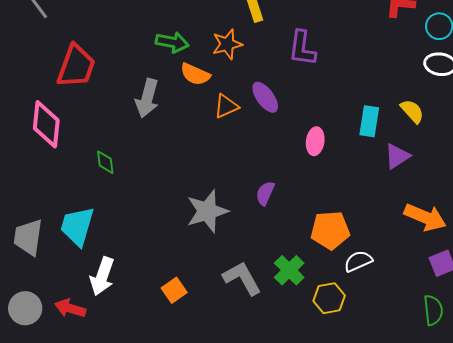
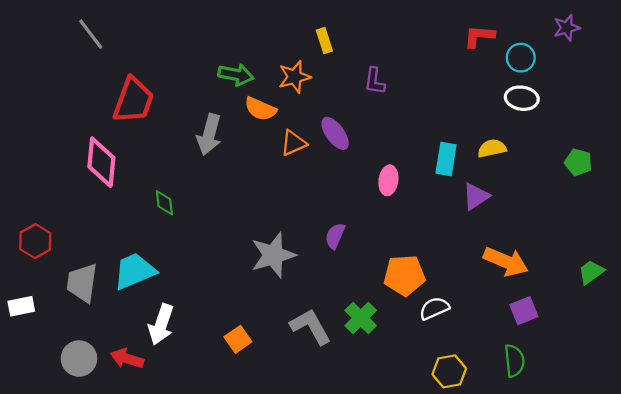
purple L-shape: (302, 48) -> (375, 81), size x0.7
yellow semicircle: (412, 111) -> (492, 148), turned -60
cyan trapezoid: (77, 226) -> (134, 271), turned 51
yellow hexagon: (329, 298) -> (449, 371), moved

